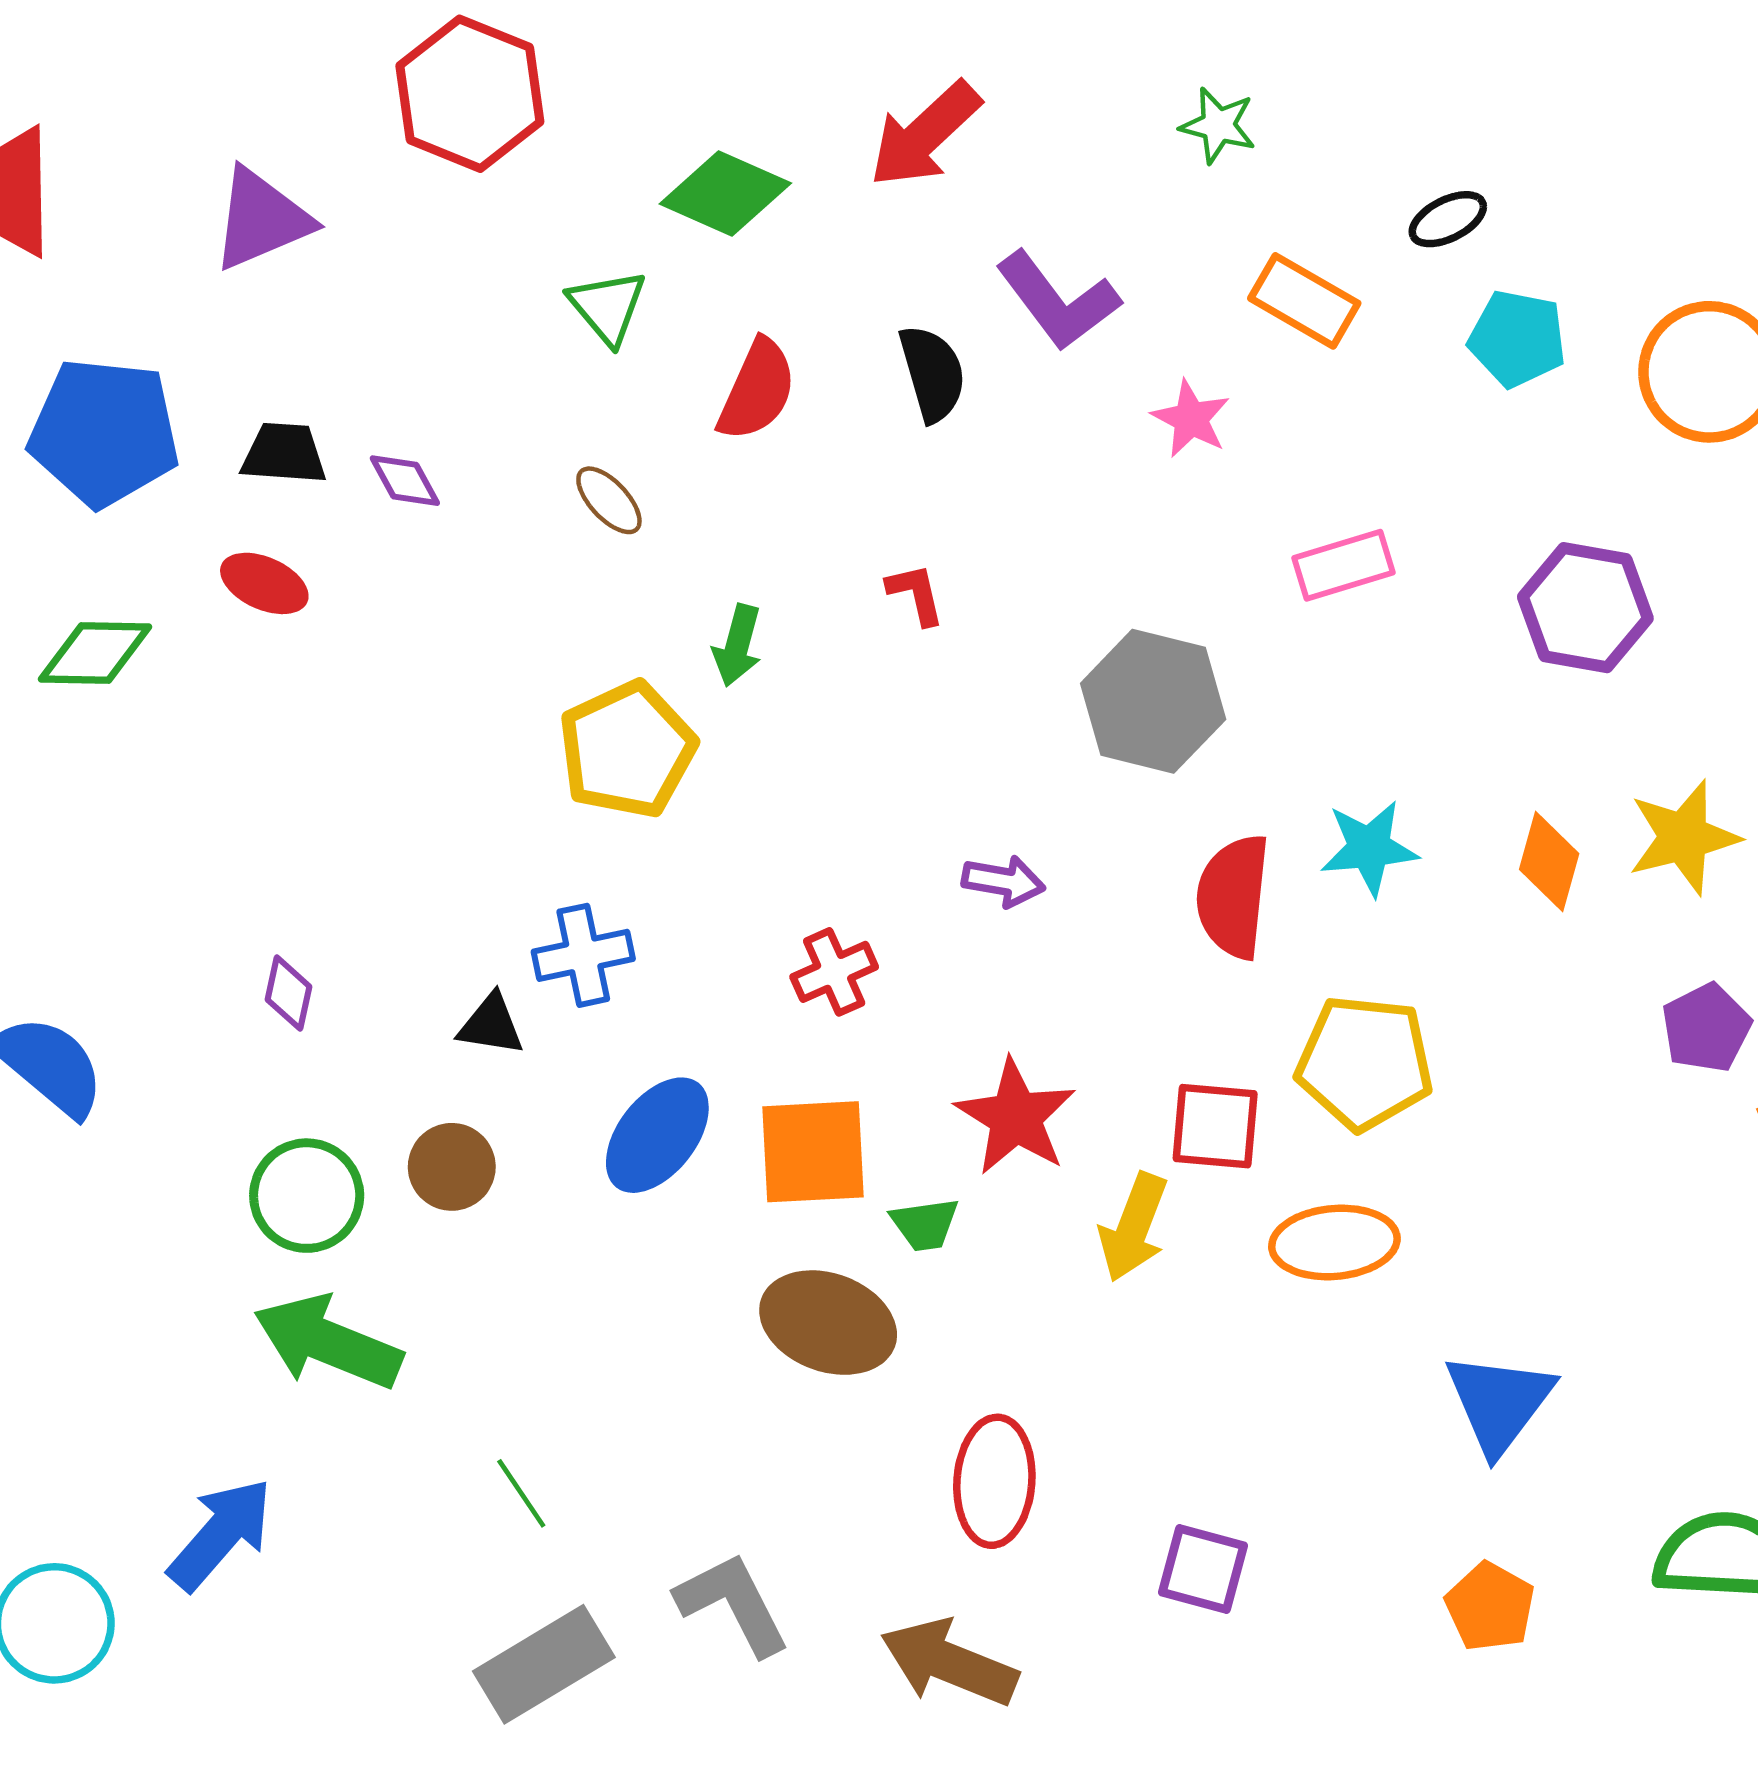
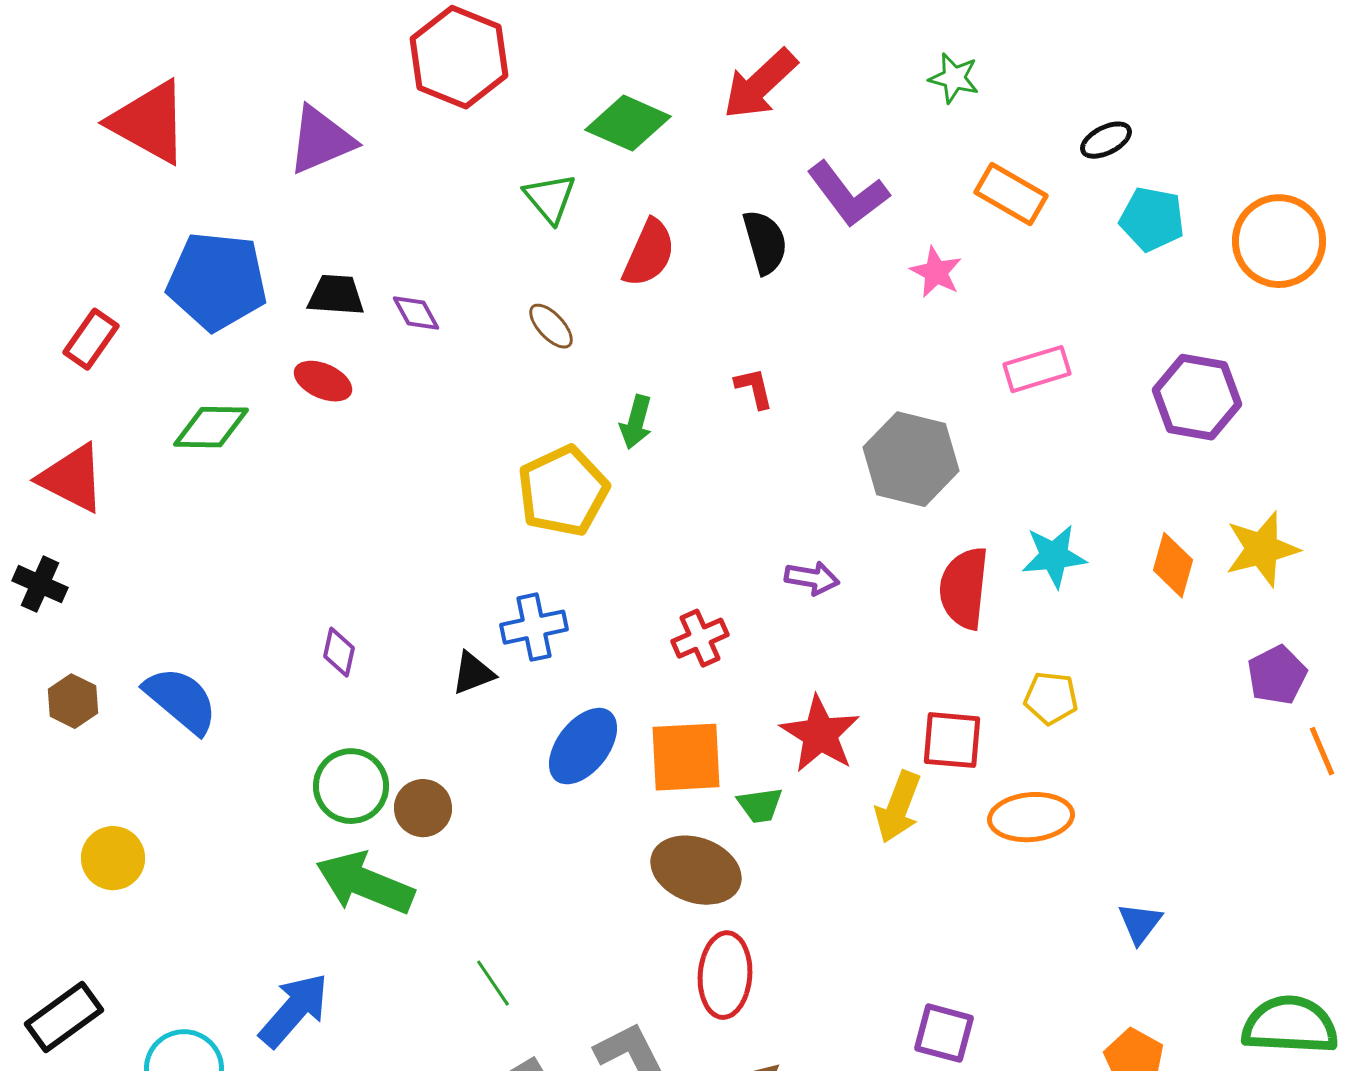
black triangle: (491, 1025) -> (473, 673), turned -30
yellow pentagon: (1365, 1063) -> (1051, 698), size x0.6
brown circle: (452, 1167) -> (423, 808), moved
blue triangle: (1499, 1403) -> (1140, 923), size x0.6
red ellipse: (994, 1481) -> (725, 975), moved

